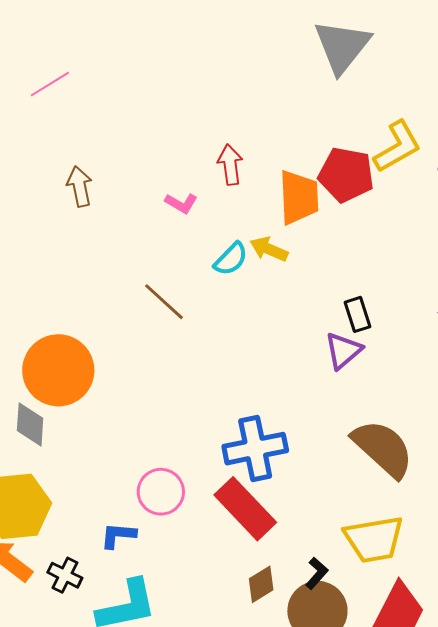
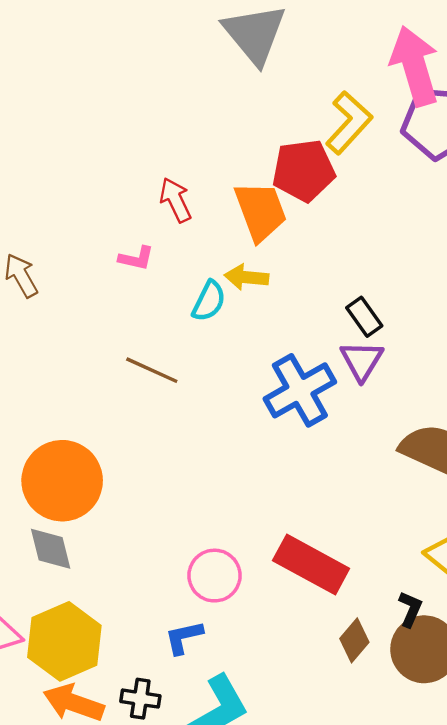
blue cross: (255, 449) -> (300, 390), moved

